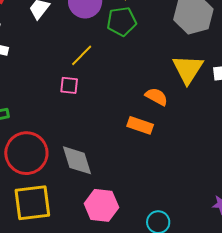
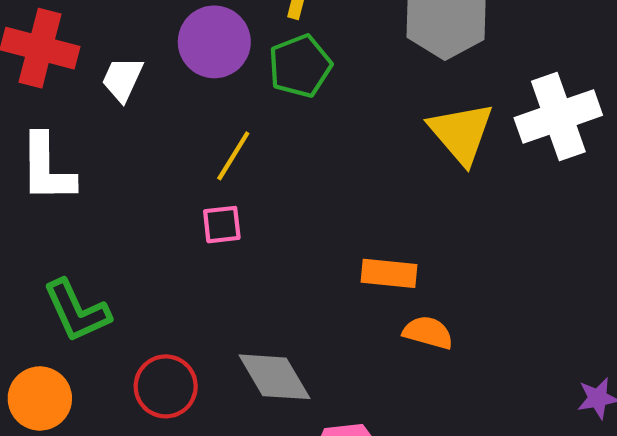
orange semicircle: (156, 97) -> (428, 333), moved
red circle: (26, 153) -> (166, 386), size x0.7

